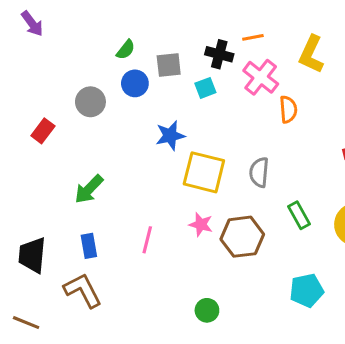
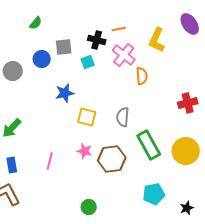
green semicircle: (126, 50) -> (36, 23), moved
yellow square: (204, 172) -> (87, 117), size x0.7
green rectangle: (299, 215) -> (149, 145), size x1.6

